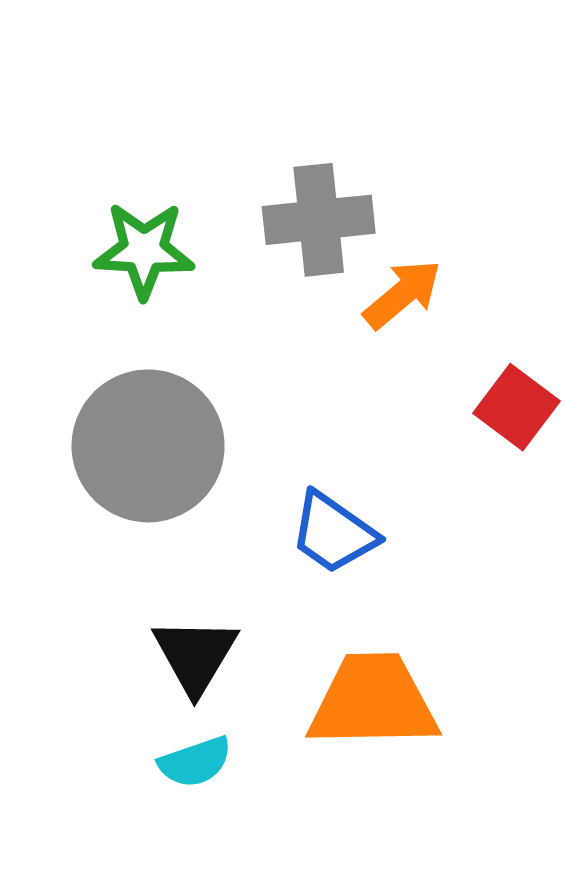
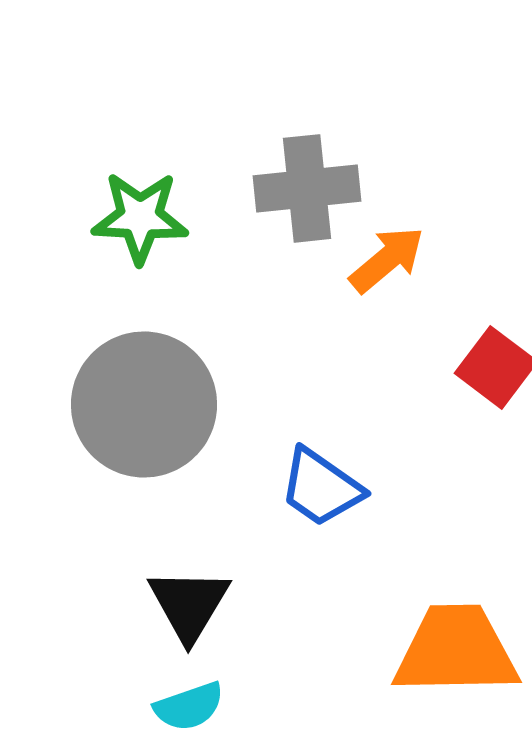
orange trapezoid: (373, 701) -> (456, 650), moved

